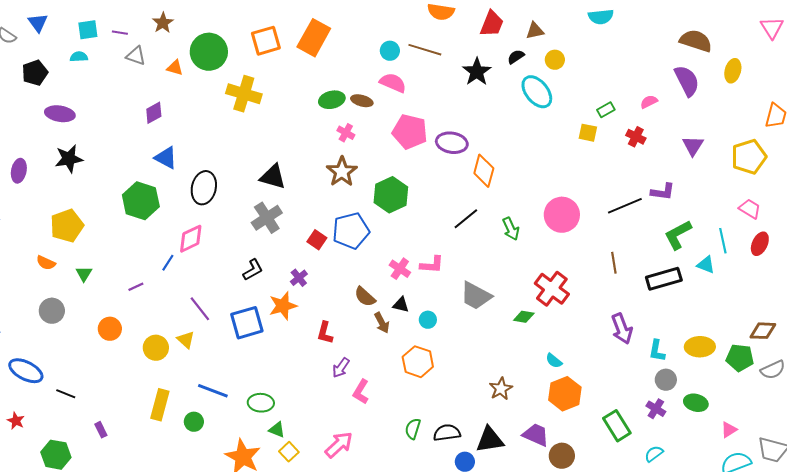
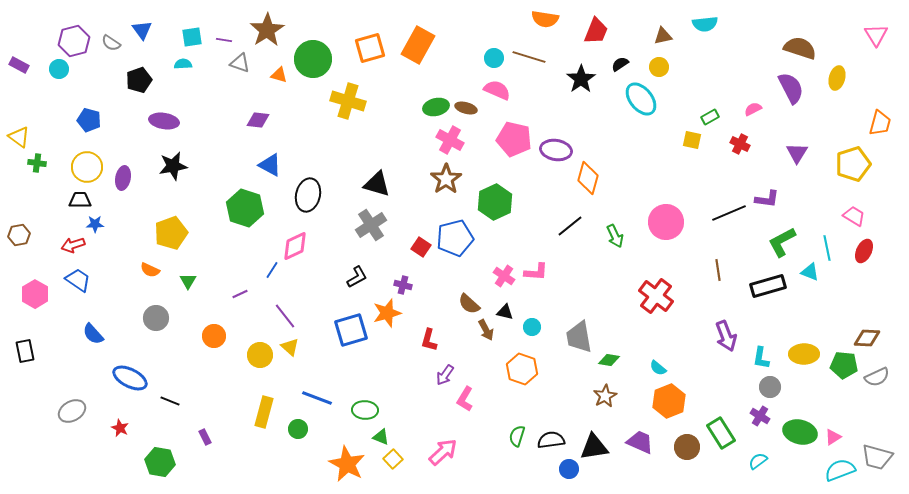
brown star: (163, 23) -> (267, 30), size x1.6
brown triangle: (535, 31) -> (663, 36), moved
purple diamond: (154, 113) -> (258, 120), turned 35
pink cross: (346, 133) -> (450, 140), size x1.5
purple cross: (299, 278) -> (403, 285), turned -36
gray trapezoid: (476, 296) -> (579, 337), moved, turned 52
purple line: (200, 309) -> (285, 316), moved
green diamond: (524, 317) -> (609, 360), moved
green ellipse: (696, 403) -> (800, 432), moved, size x1.4
brown circle: (562, 456) -> (687, 447), moved

